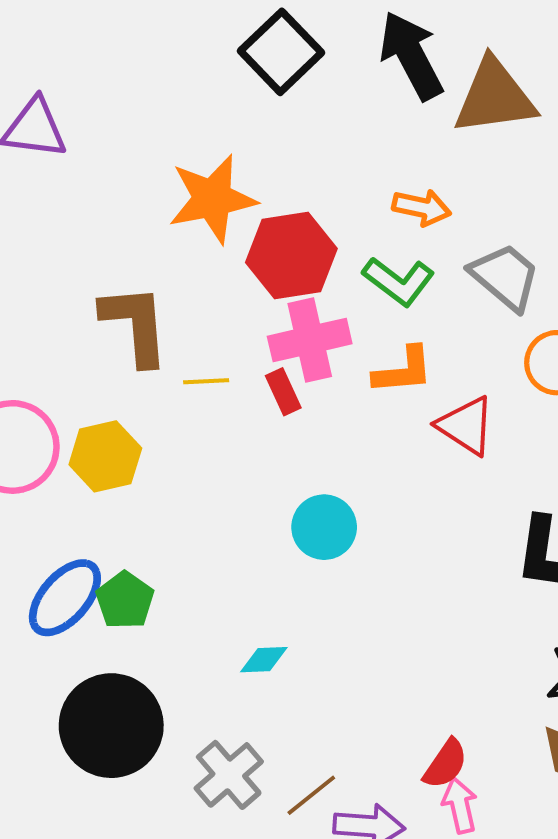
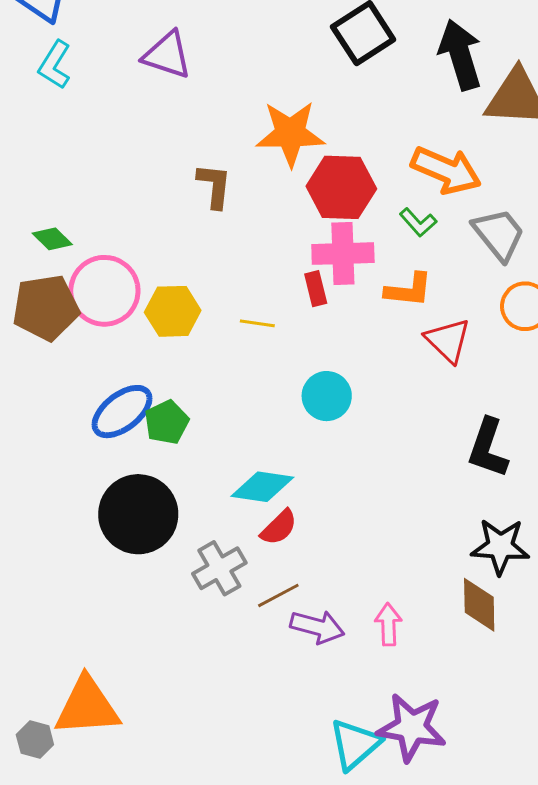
orange arrow: (422, 207) -> (446, 170), size x1.6
green L-shape: (399, 281) -> (418, 222), size x0.7
brown L-shape: (135, 325) -> (214, 186), moved, size x0.7
yellow line: (206, 381) -> (257, 323), moved
cyan diamond: (264, 660) -> (262, 487), size x1.6
red semicircle: (445, 764) -> (279, 527), moved

